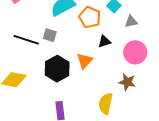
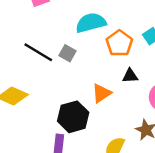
black hexagon: (57, 69) -> (73, 117), moved

